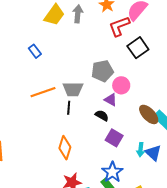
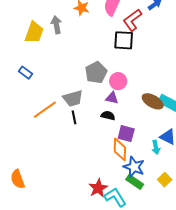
red L-shape: (119, 26) -> (132, 20), moved
black square: (138, 48) -> (124, 40), turned -35
orange diamond: (65, 148) -> (120, 149), moved
cyan arrow: (141, 150) -> (156, 147), moved

